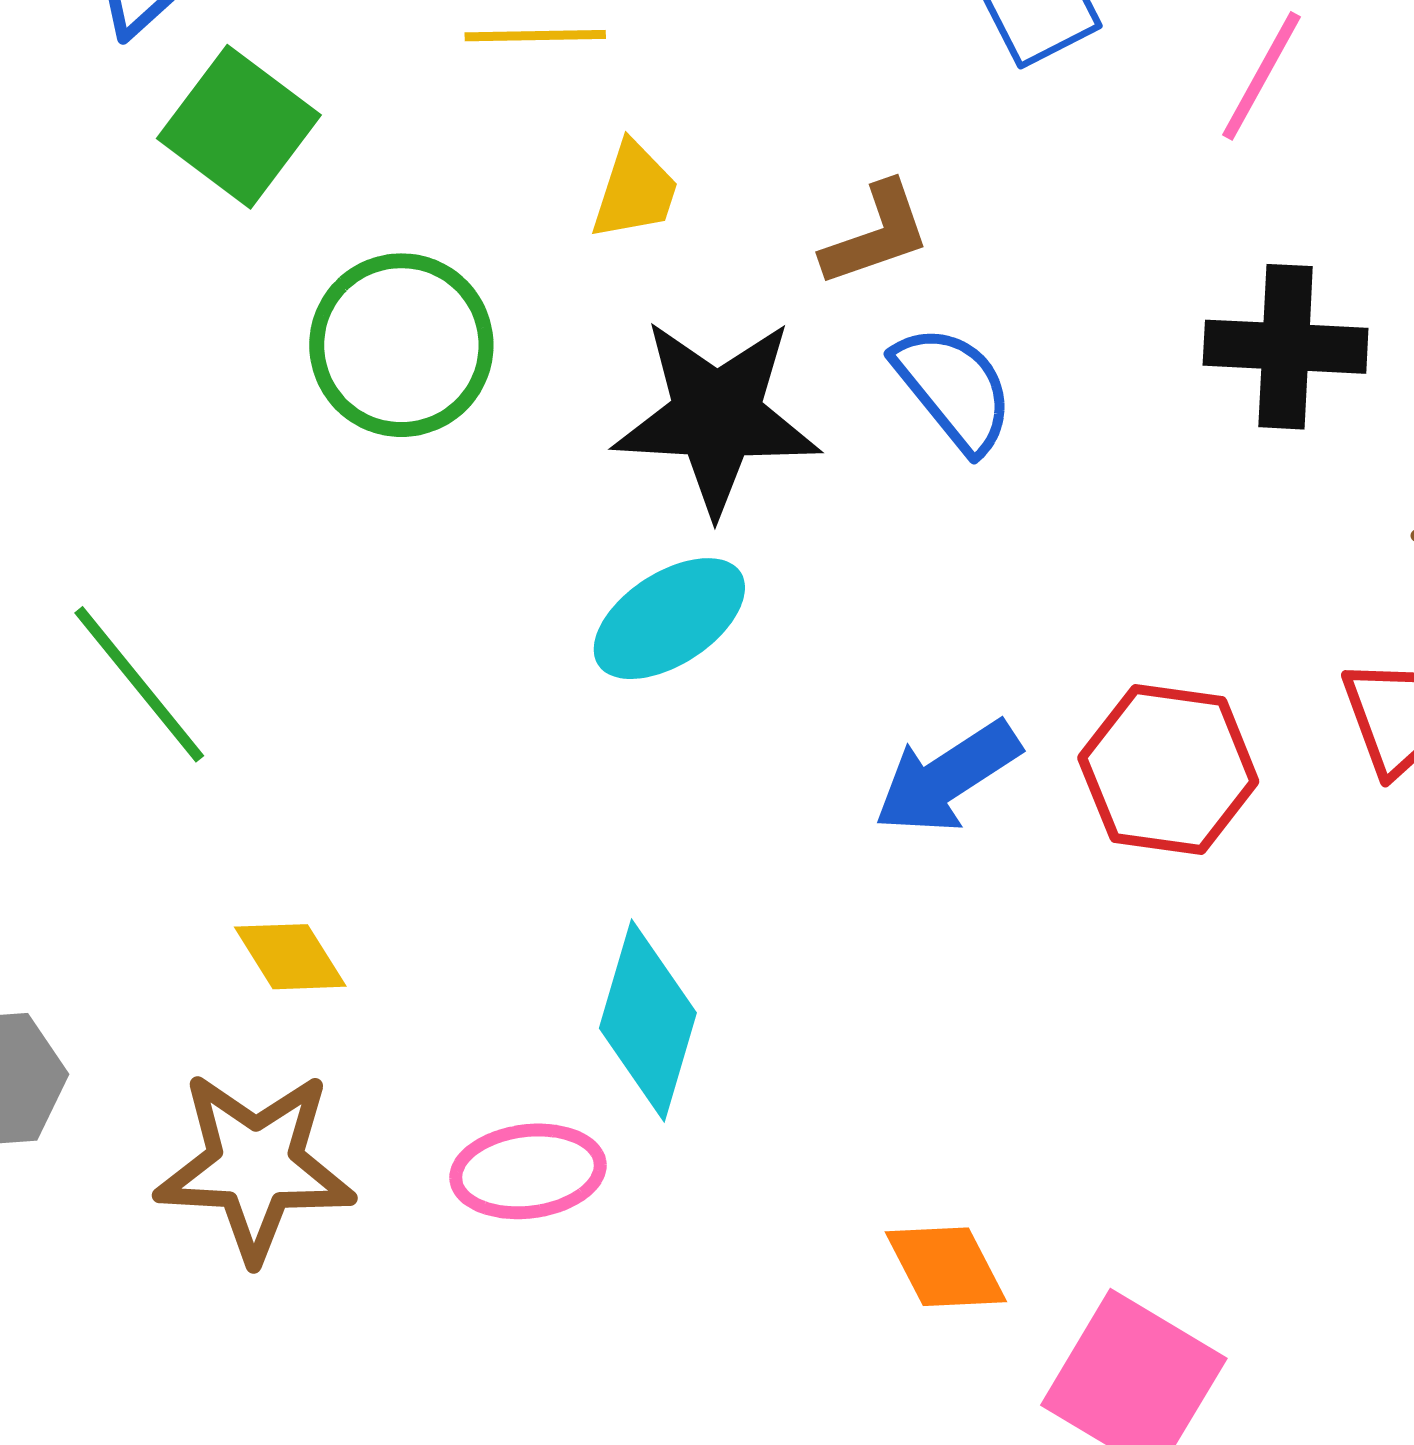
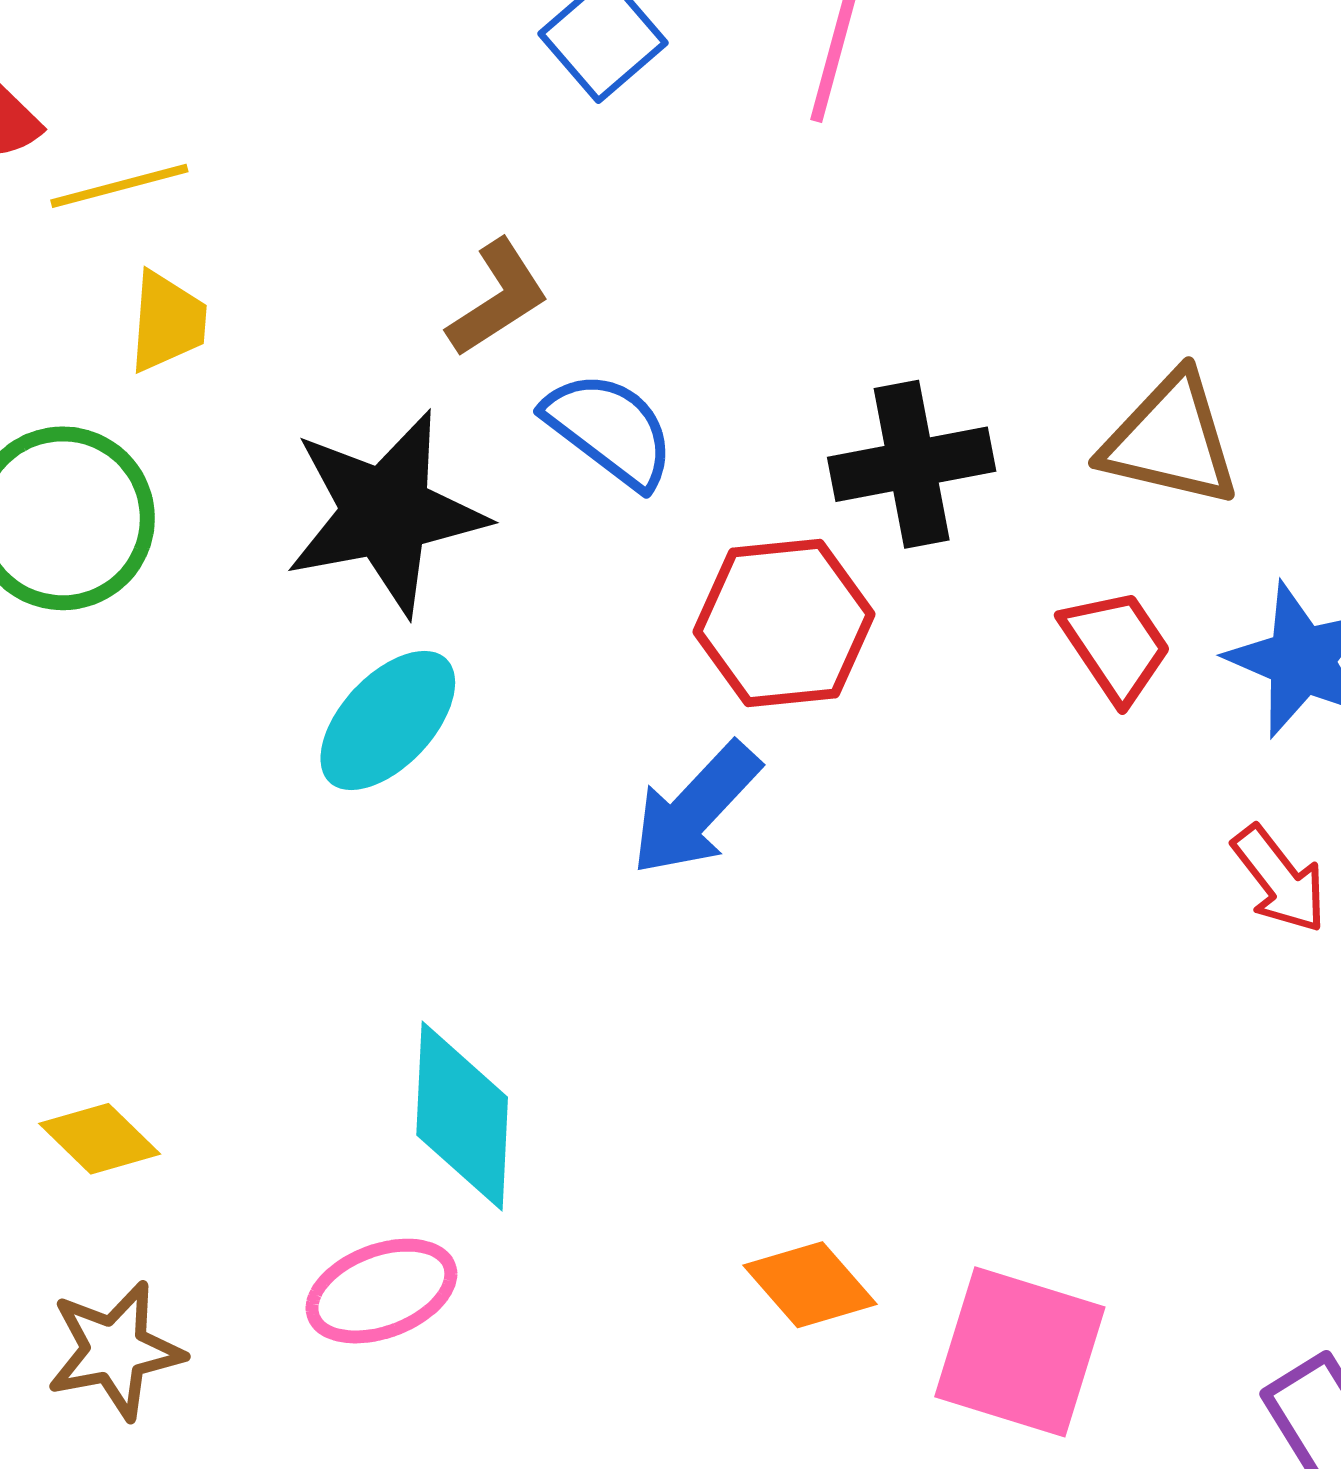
yellow trapezoid: (635, 191) -> (167, 322), moved
black cross: (1286, 347) -> (912, 464), moved
red hexagon: (1168, 770) -> (784, 623), moved
brown star: (255, 1166) -> (115, 1350), size x0.7

